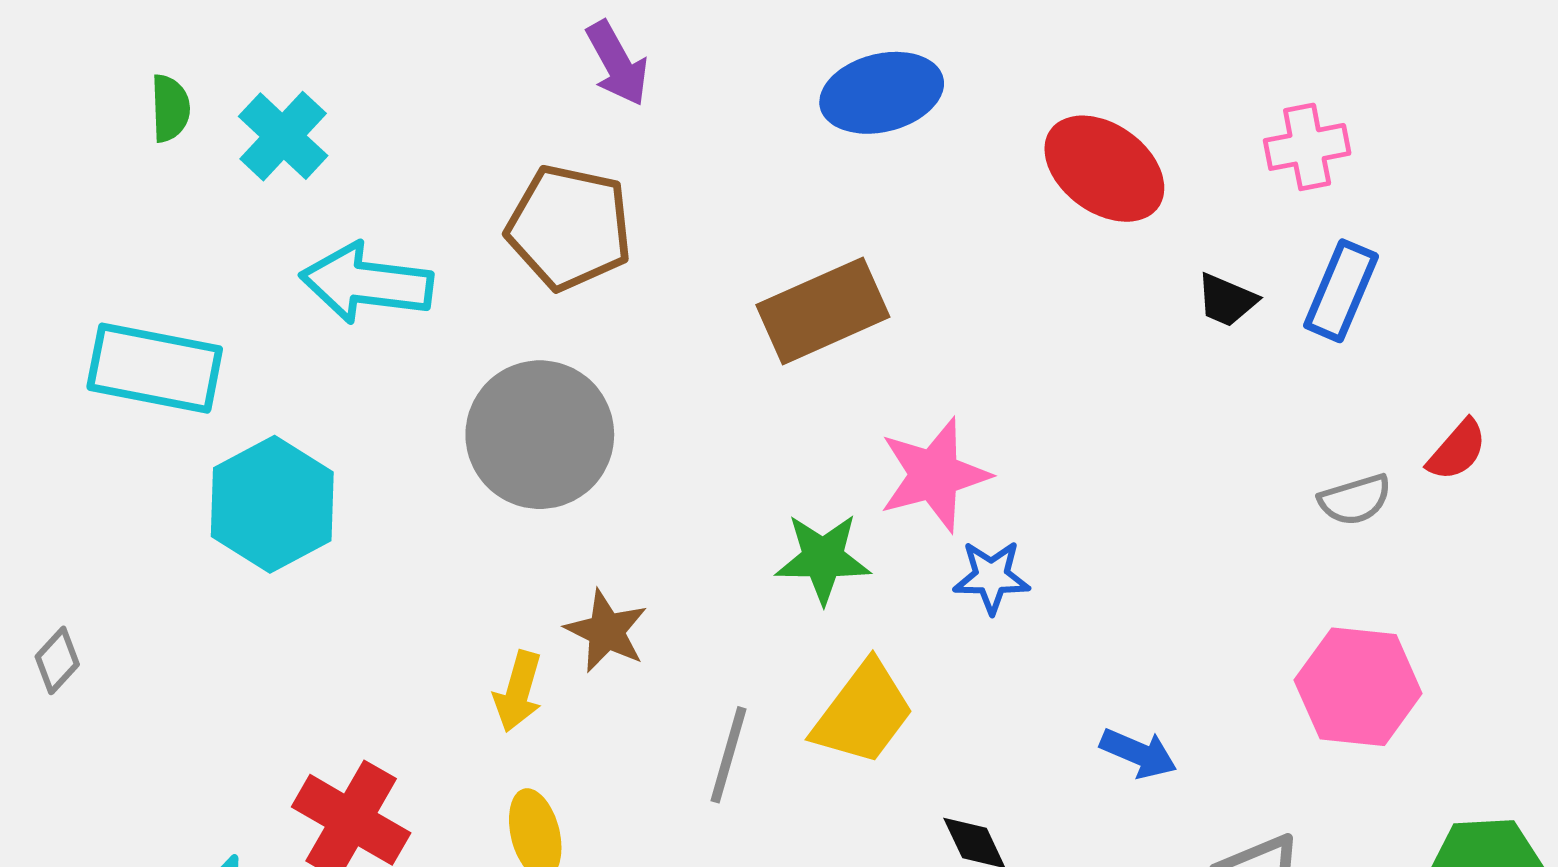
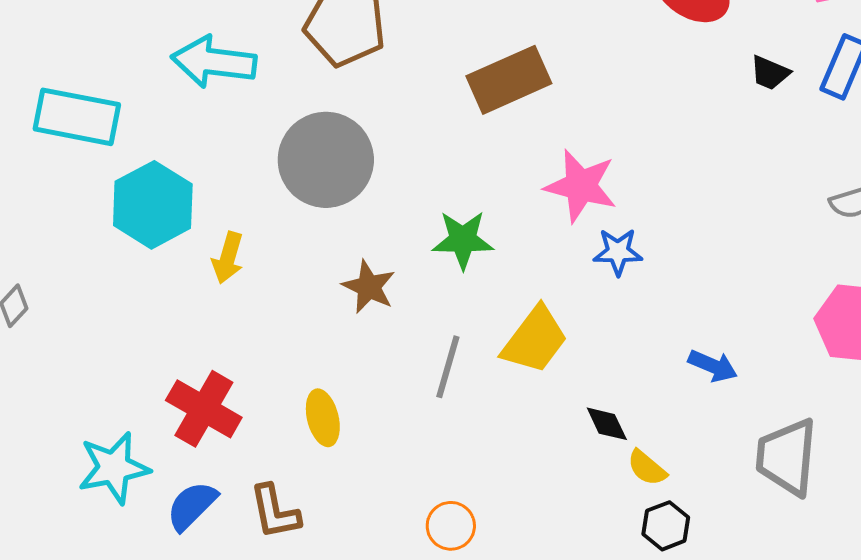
pink star: (934, 475) -> (581, 186), turned 30
green star: (823, 558) -> (463, 240), moved
yellow arrow: (518, 691) -> (228, 258), moved

